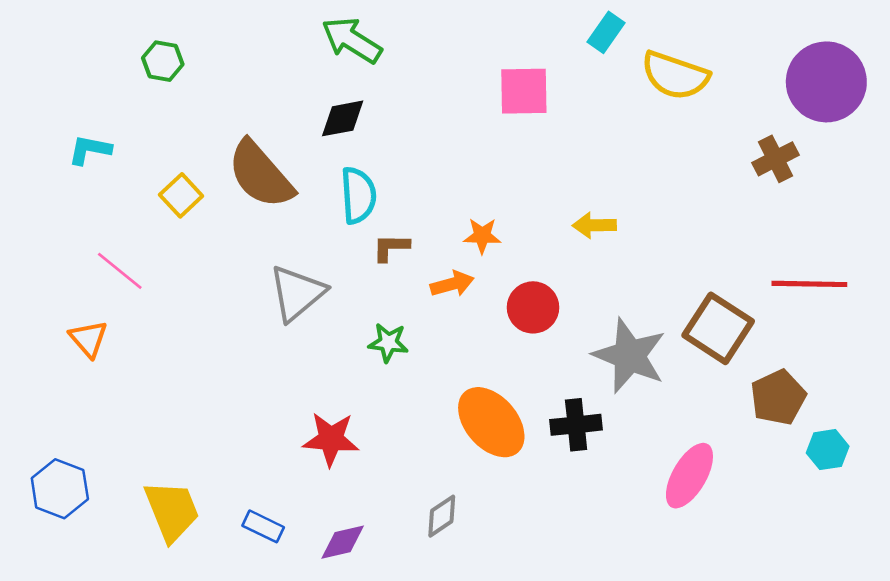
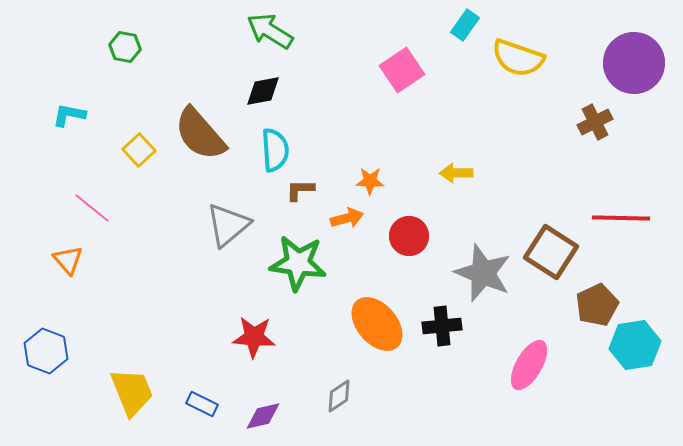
pink square: (524, 91) -> (402, 70), turned -33
green star: (388, 343) -> (298, 263), size x1.8
cyan hexagon: (828, 450) -> (635, 345), size x1.6
blue hexagon: (60, 489) -> (46, 351), moved

